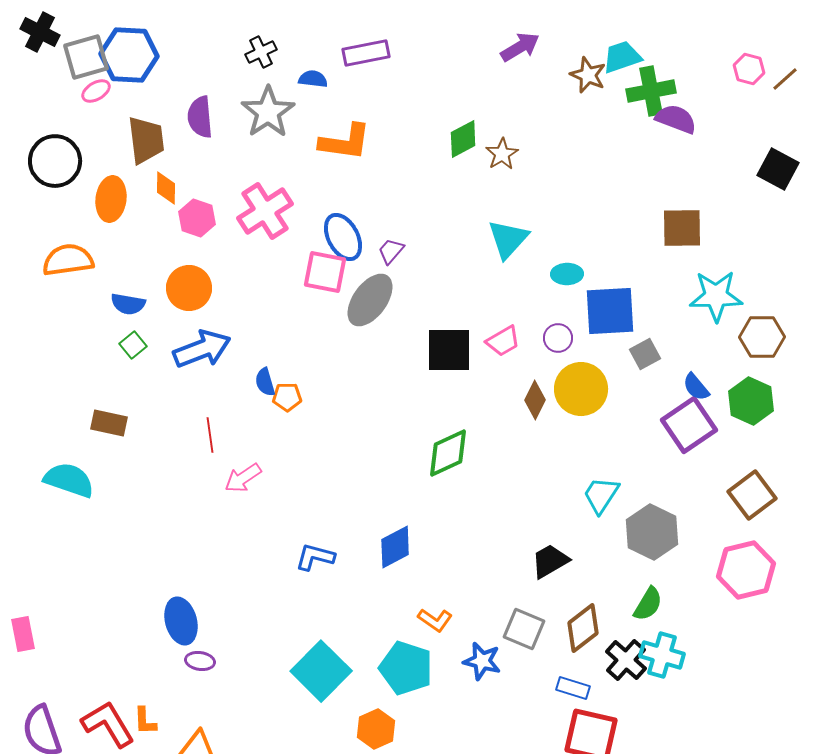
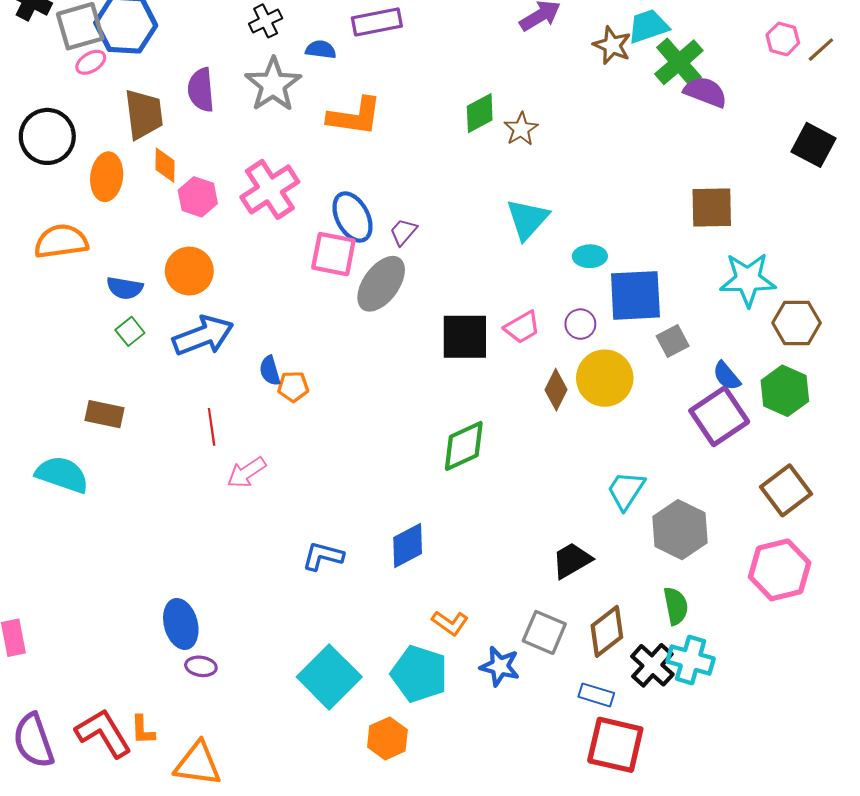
green cross: (651, 91) -> (679, 62), turned -30
green semicircle: (648, 604) -> (676, 606), turned -42

